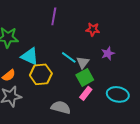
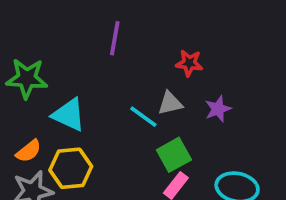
gray triangle: (83, 62) -> (170, 103), moved, turned 40
yellow hexagon: (41, 74) -> (71, 168), moved

